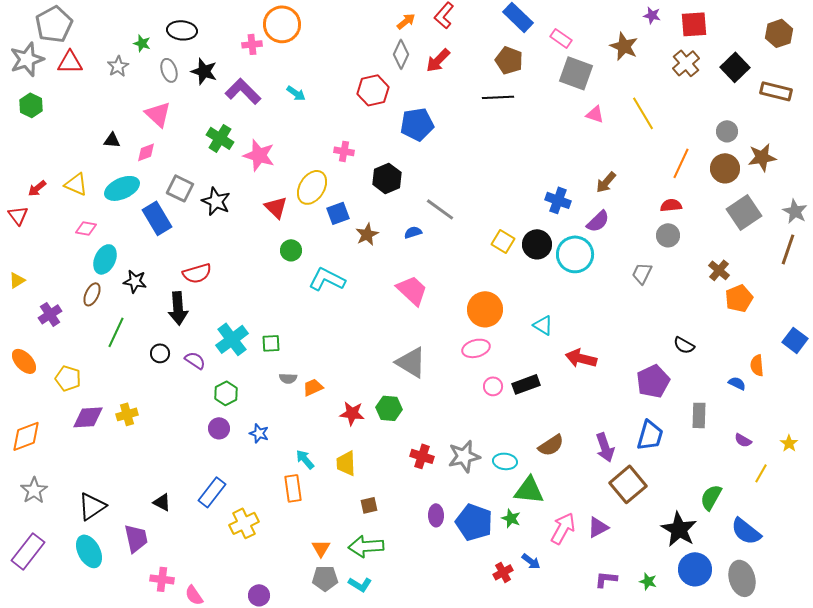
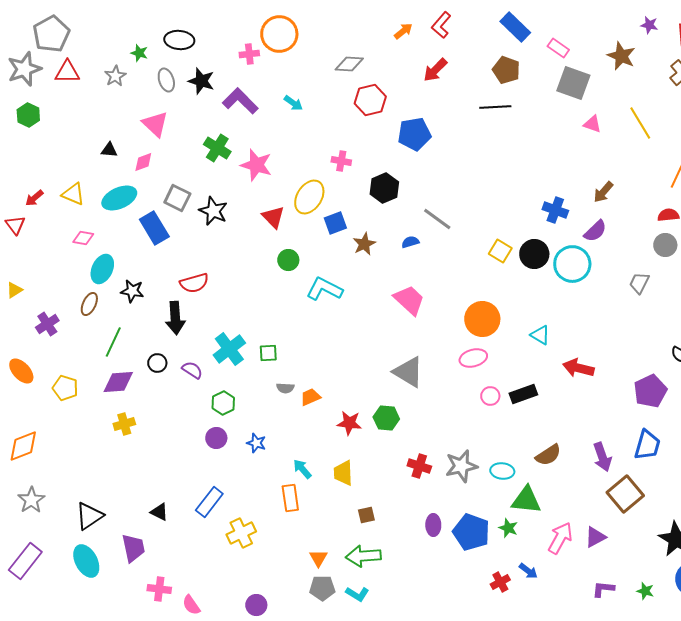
gray diamond: (401, 54) -> (349, 64), moved, turned 68
purple diamond: (88, 417) -> (118, 382), moved

